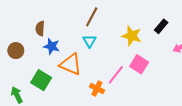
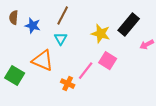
black rectangle: (161, 26) -> (129, 25), size x1.6
brown semicircle: (40, 28) -> (14, 18), moved
blue star: (52, 46) -> (33, 26), moved

